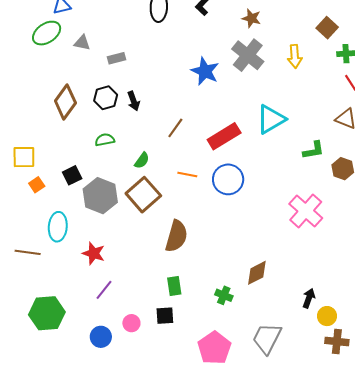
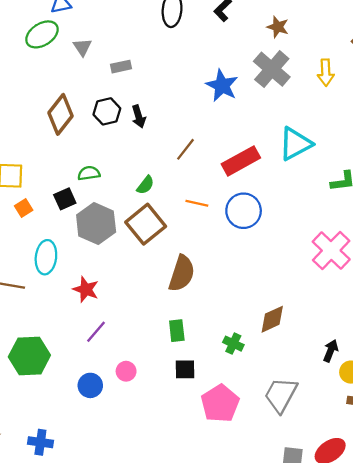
gray triangle: (82, 43) -> (82, 47), turned 42
green semicircle: (105, 140) -> (89, 173), moved
black square: (165, 316) -> (185, 369), moved

